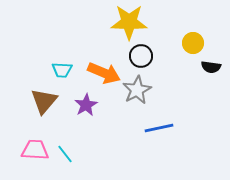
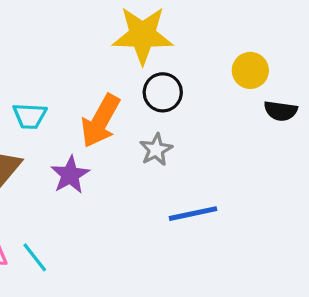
orange arrow: (104, 73) -> (100, 121), turned 96
gray star: (137, 90) -> (156, 150), size x0.7

